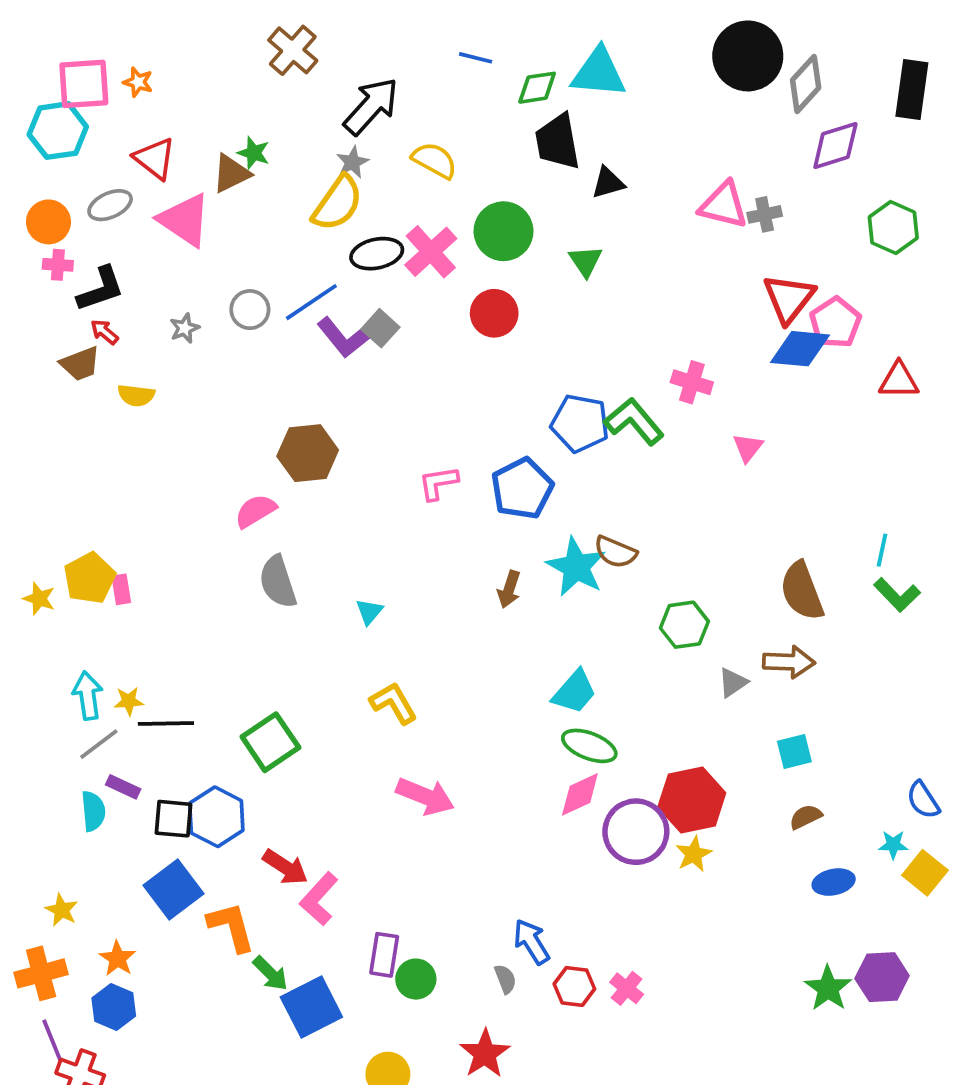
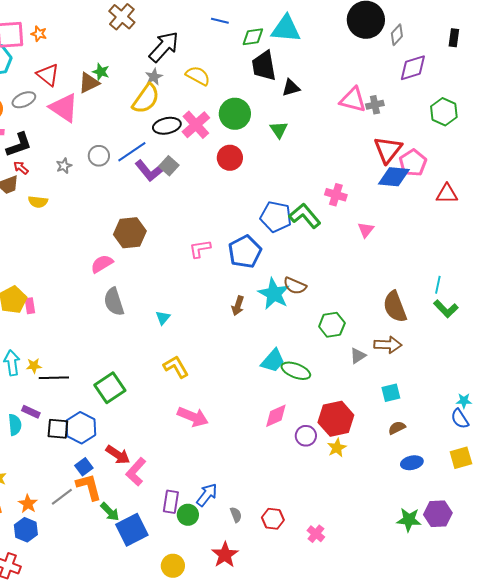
gray diamond: (806, 84) -> (397, 35), size x0.7
black rectangle: (912, 90) -> (454, 38), size x0.6
gray line: (99, 744) -> (62, 497), moved
green ellipse: (589, 746) -> (296, 371), moved
purple circle: (636, 832) -> (306, 436), size x0.6
cyan star: (893, 845) -> (464, 401), moved
yellow square: (925, 873) -> (461, 458), turned 35
blue square: (173, 890) -> (84, 467), moved, size x0.6
blue arrow: (531, 942) -> (207, 495), moved, turned 70
pink cross: (627, 988) -> (316, 534), moved
green star: (828, 988) -> (409, 520), turned -30

